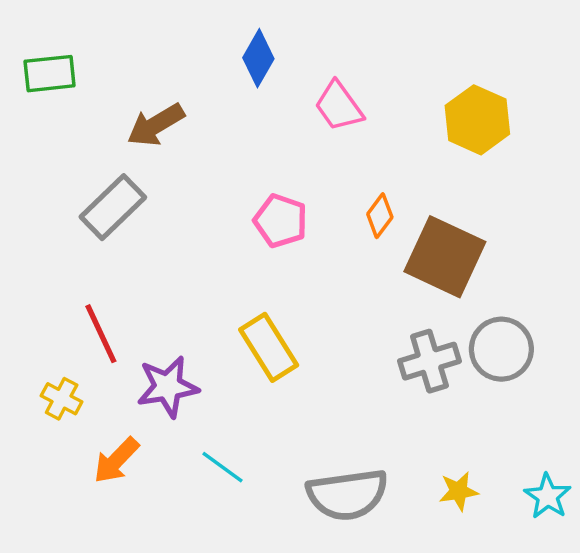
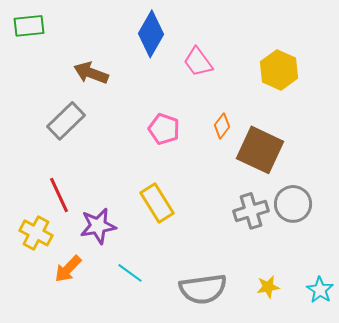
blue diamond: (258, 58) -> (151, 34), size x1.4
green rectangle: (50, 74) -> (29, 26), moved
brown arrow: (156, 125) -> (91, 73), turned 52
yellow cross: (62, 399) -> (36, 233), size x1.4

